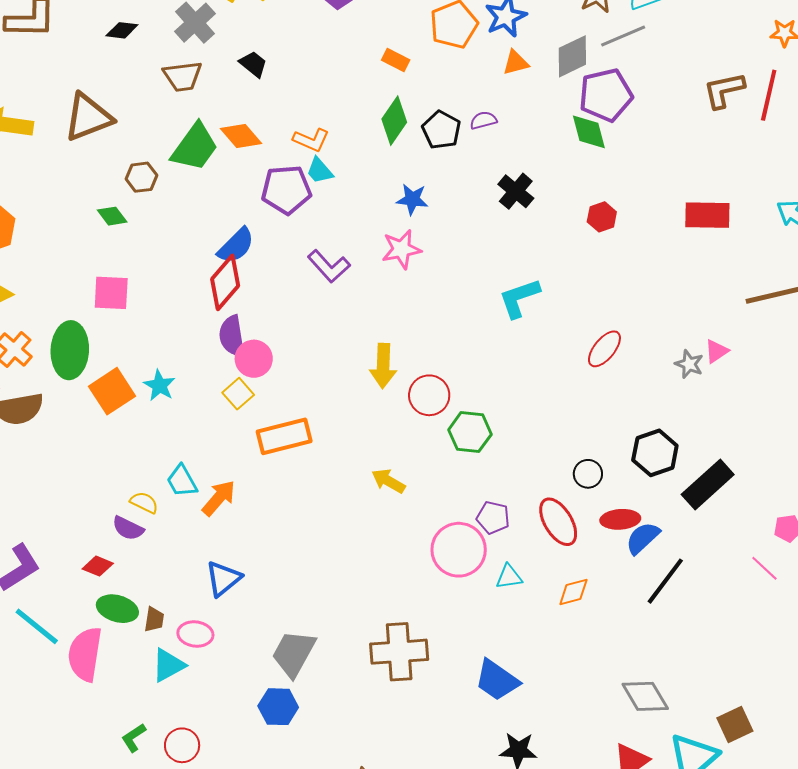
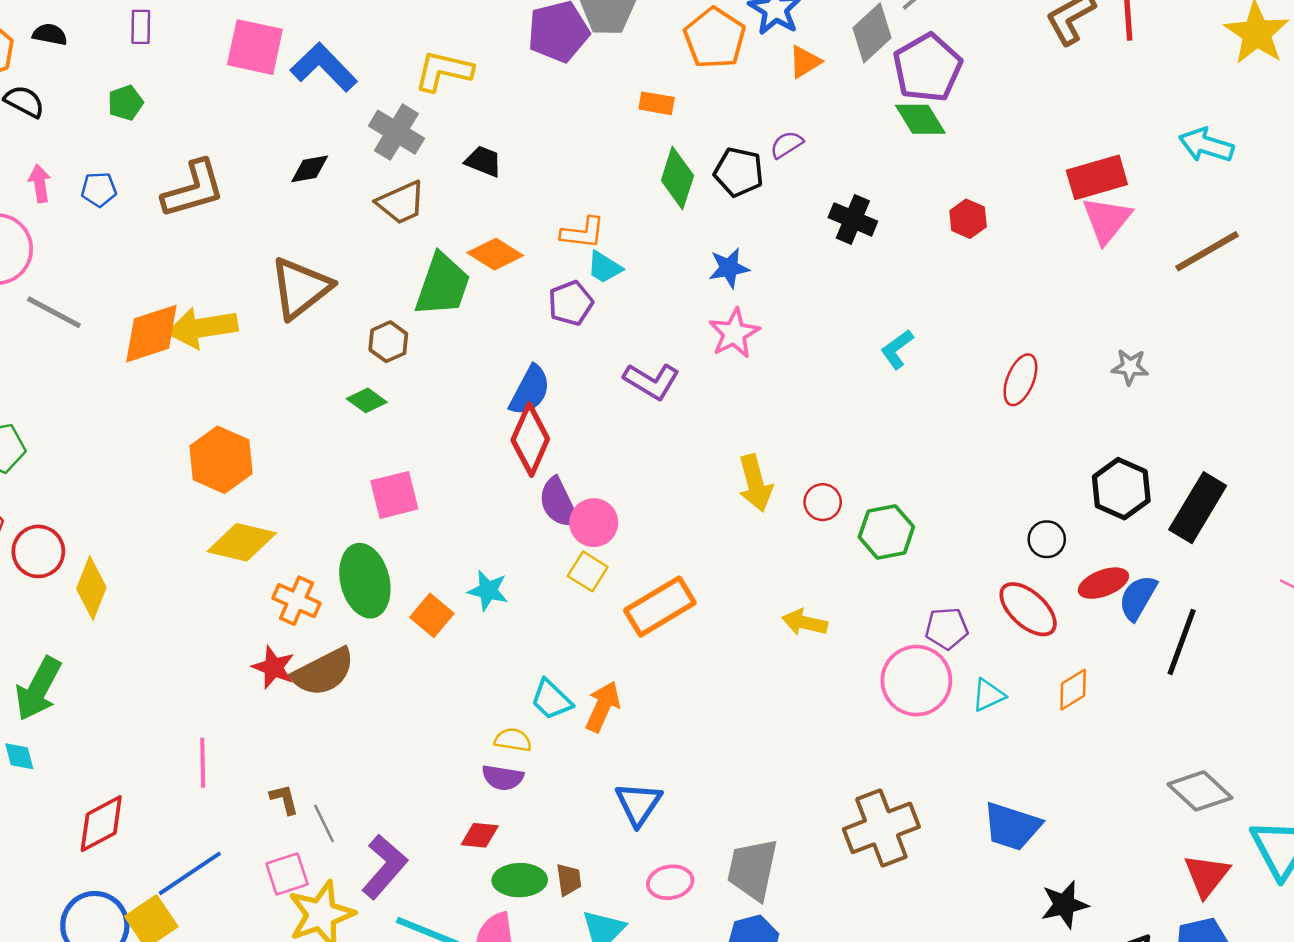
purple pentagon: (286, 190) -> (571, 303), size x0.7
cyan L-shape: (519, 298) -> (897, 349), size x0.7
pink triangle: (716, 351) -> (1107, 220), moved, size x1.6
orange square: (112, 391) -> (432, 615), size x0.7
red circle: (429, 395) -> (823, 502), size x0.7
pink ellipse: (195, 634) -> (670, 882), moved

